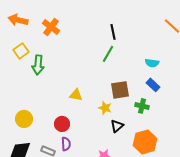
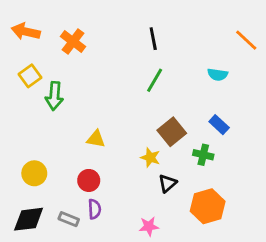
black line: (113, 32) -> (153, 39), moved
cyan semicircle: (152, 63) -> (218, 74), moved
brown square: (120, 90) -> (172, 132), turned -30
yellow triangle: (76, 95) -> (96, 139), moved

